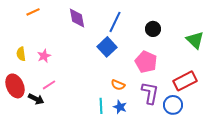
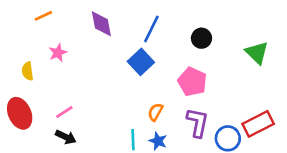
pink star: (44, 56) -> (58, 53), moved
red rectangle: (185, 81) -> (258, 124), moved
orange semicircle: (118, 85) -> (155, 112), turned 96
black arrow: (36, 99) -> (66, 137), moved

